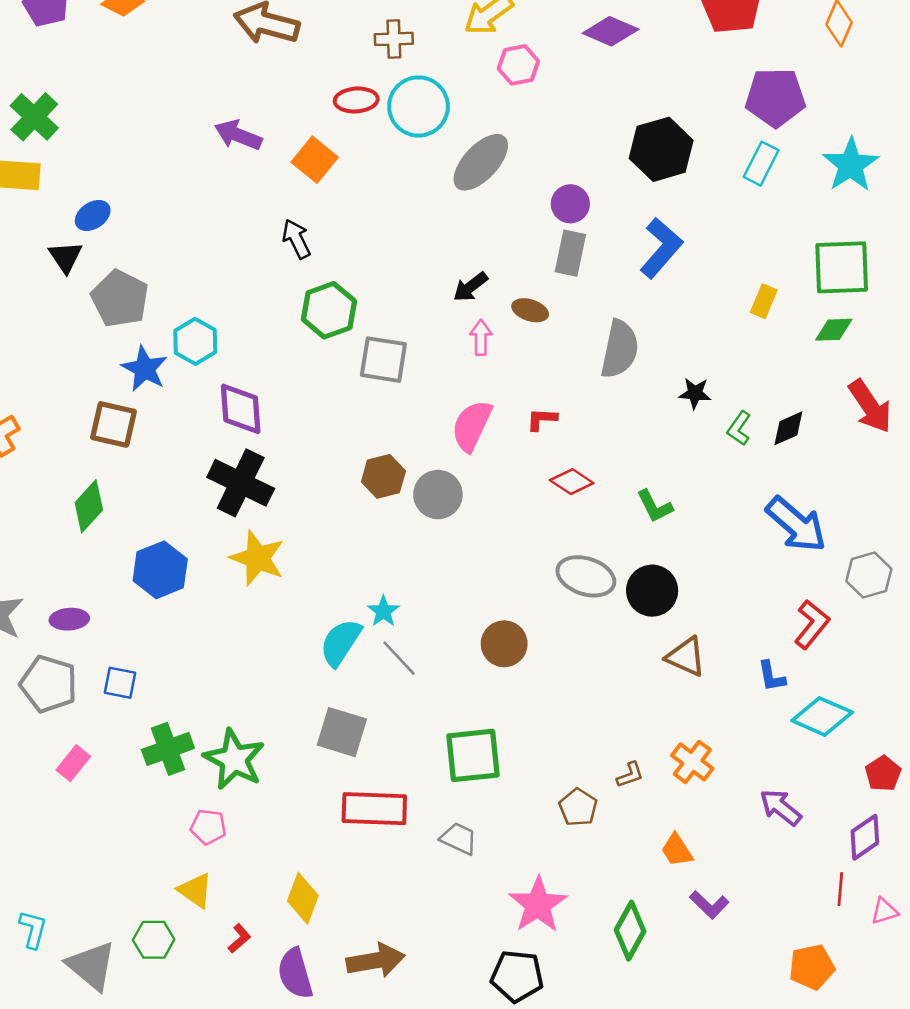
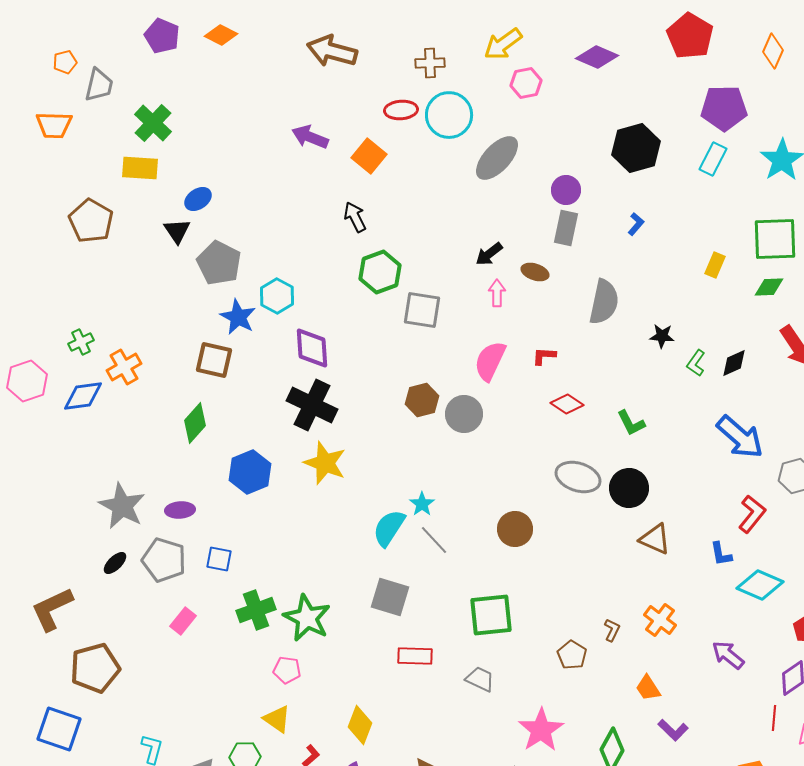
blue L-shape: (661, 248) -> (636, 224), size x0.5
brown L-shape: (630, 775) -> (612, 630), turned -45
red rectangle: (374, 809) -> (415, 656), size x0.7

